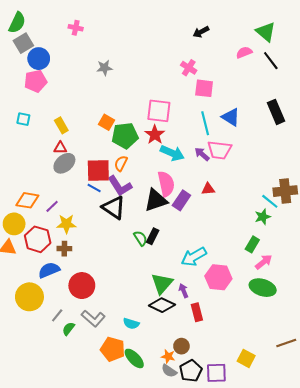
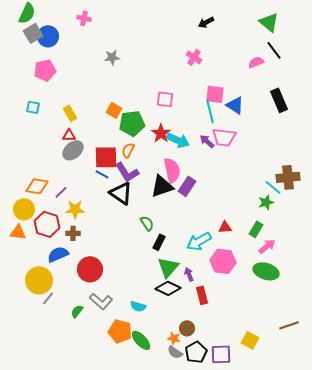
pink semicircle: (244, 52) -> (256, 62), moved
blue circle: (39, 59) -> (48, 36), moved
pink square: (204, 88) -> (215, 94), moved
pink square: (159, 111) -> (165, 99), size x0.7
red star: (155, 135) -> (161, 133), moved
red triangle: (208, 189) -> (225, 227), moved
black rectangle: (153, 236) -> (159, 242), moved
gray line: (57, 315) -> (48, 298), moved

